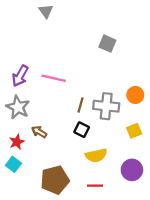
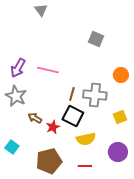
orange circle: (135, 95) -> (121, 75), moved
black square: (82, 130) -> (73, 116), size x1.5
red star: (17, 142) -> (53, 127), moved

